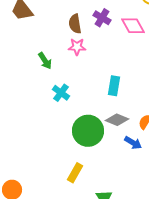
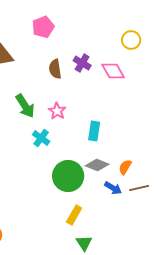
pink star: (77, 47) -> (57, 111), moved, turned 30
green arrow: (45, 61) -> (25, 106), size x1.4
yellow rectangle: (75, 173) -> (74, 215), moved

